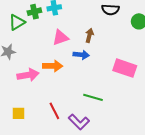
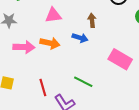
brown arrow: (89, 35) -> (92, 20), turned -32
pink triangle: (61, 38) -> (53, 15), moved

